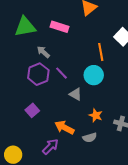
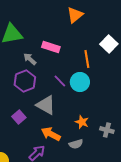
pink rectangle: (59, 27) -> (51, 47), moved
purple line: (61, 73) -> (60, 81), moved
gray triangle: (76, 94) -> (46, 105), moved, size x1.5

